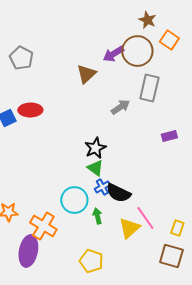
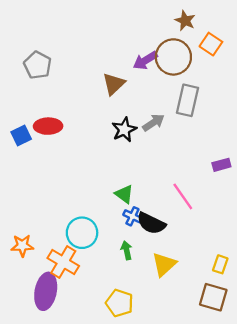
purple rectangle: (169, 136) -> (221, 165), moved
black star: (95, 148) -> (124, 130), moved
blue cross: (102, 187) -> (132, 216), turned -35
cyan circle: (74, 200) -> (82, 233), moved
pink line: (145, 218) -> (183, 196), moved

